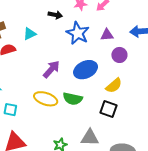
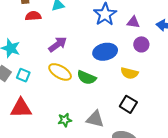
purple arrow: (51, 69) -> (58, 44), moved
yellow semicircle: (114, 86) -> (129, 73), turned 42
black square: (109, 109) -> (128, 104), moved

